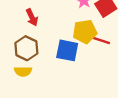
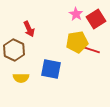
brown hexagon: (26, 48) -> (14, 50), moved
blue square: (67, 50) -> (51, 69), moved

